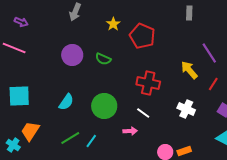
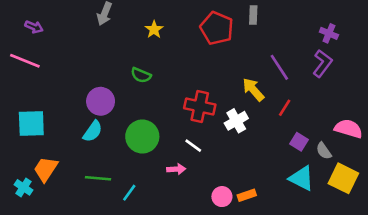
red pentagon: (142, 36) -> (217, 28), moved
purple circle: (72, 55) -> (101, 101), moved
white cross: (186, 109) -> (236, 121), moved, turned 36
green line: (70, 138) -> (98, 178), turned 36
cyan line: (91, 141) -> (129, 193), moved

